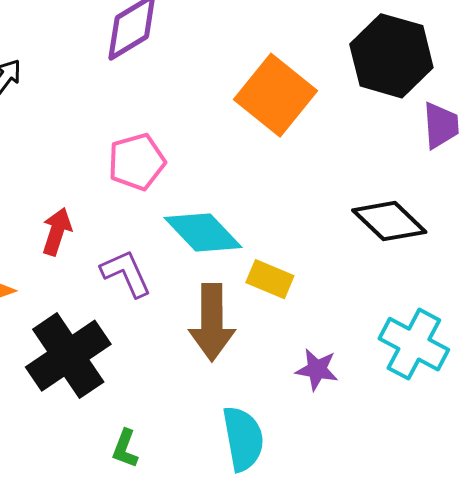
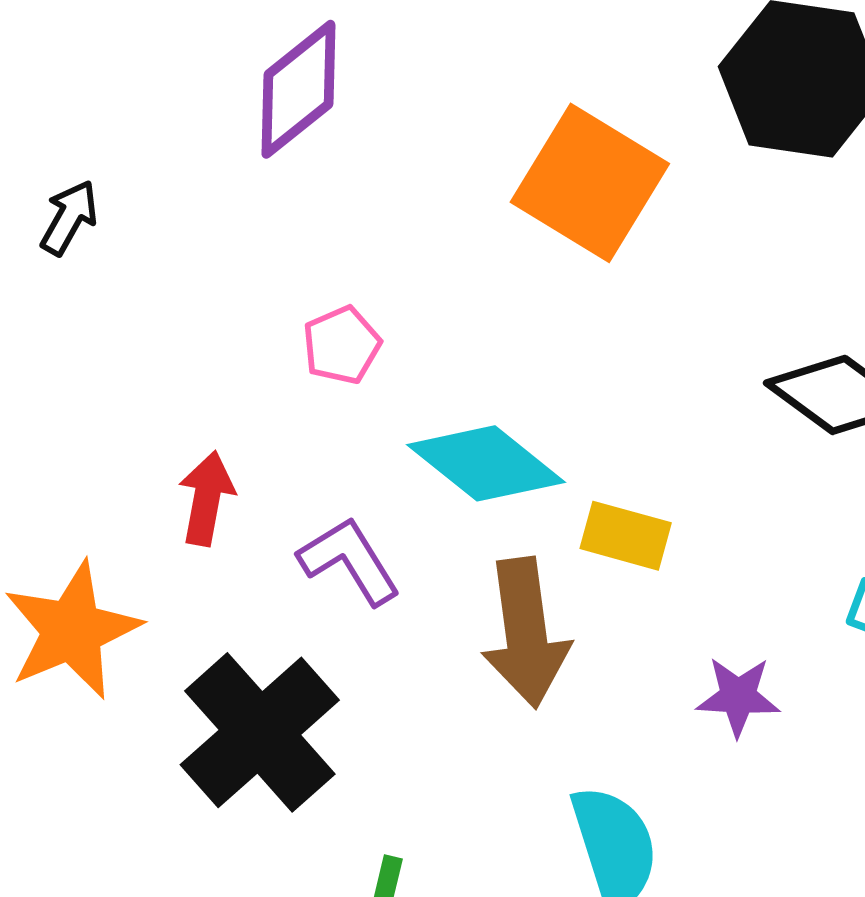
pink pentagon: (137, 162) -> (342, 345), size x0.7

